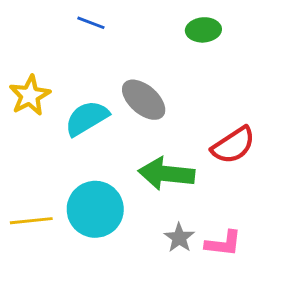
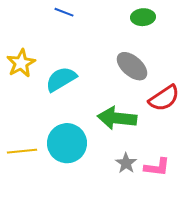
gray ellipse: (144, 100) -> (132, 66), moved

